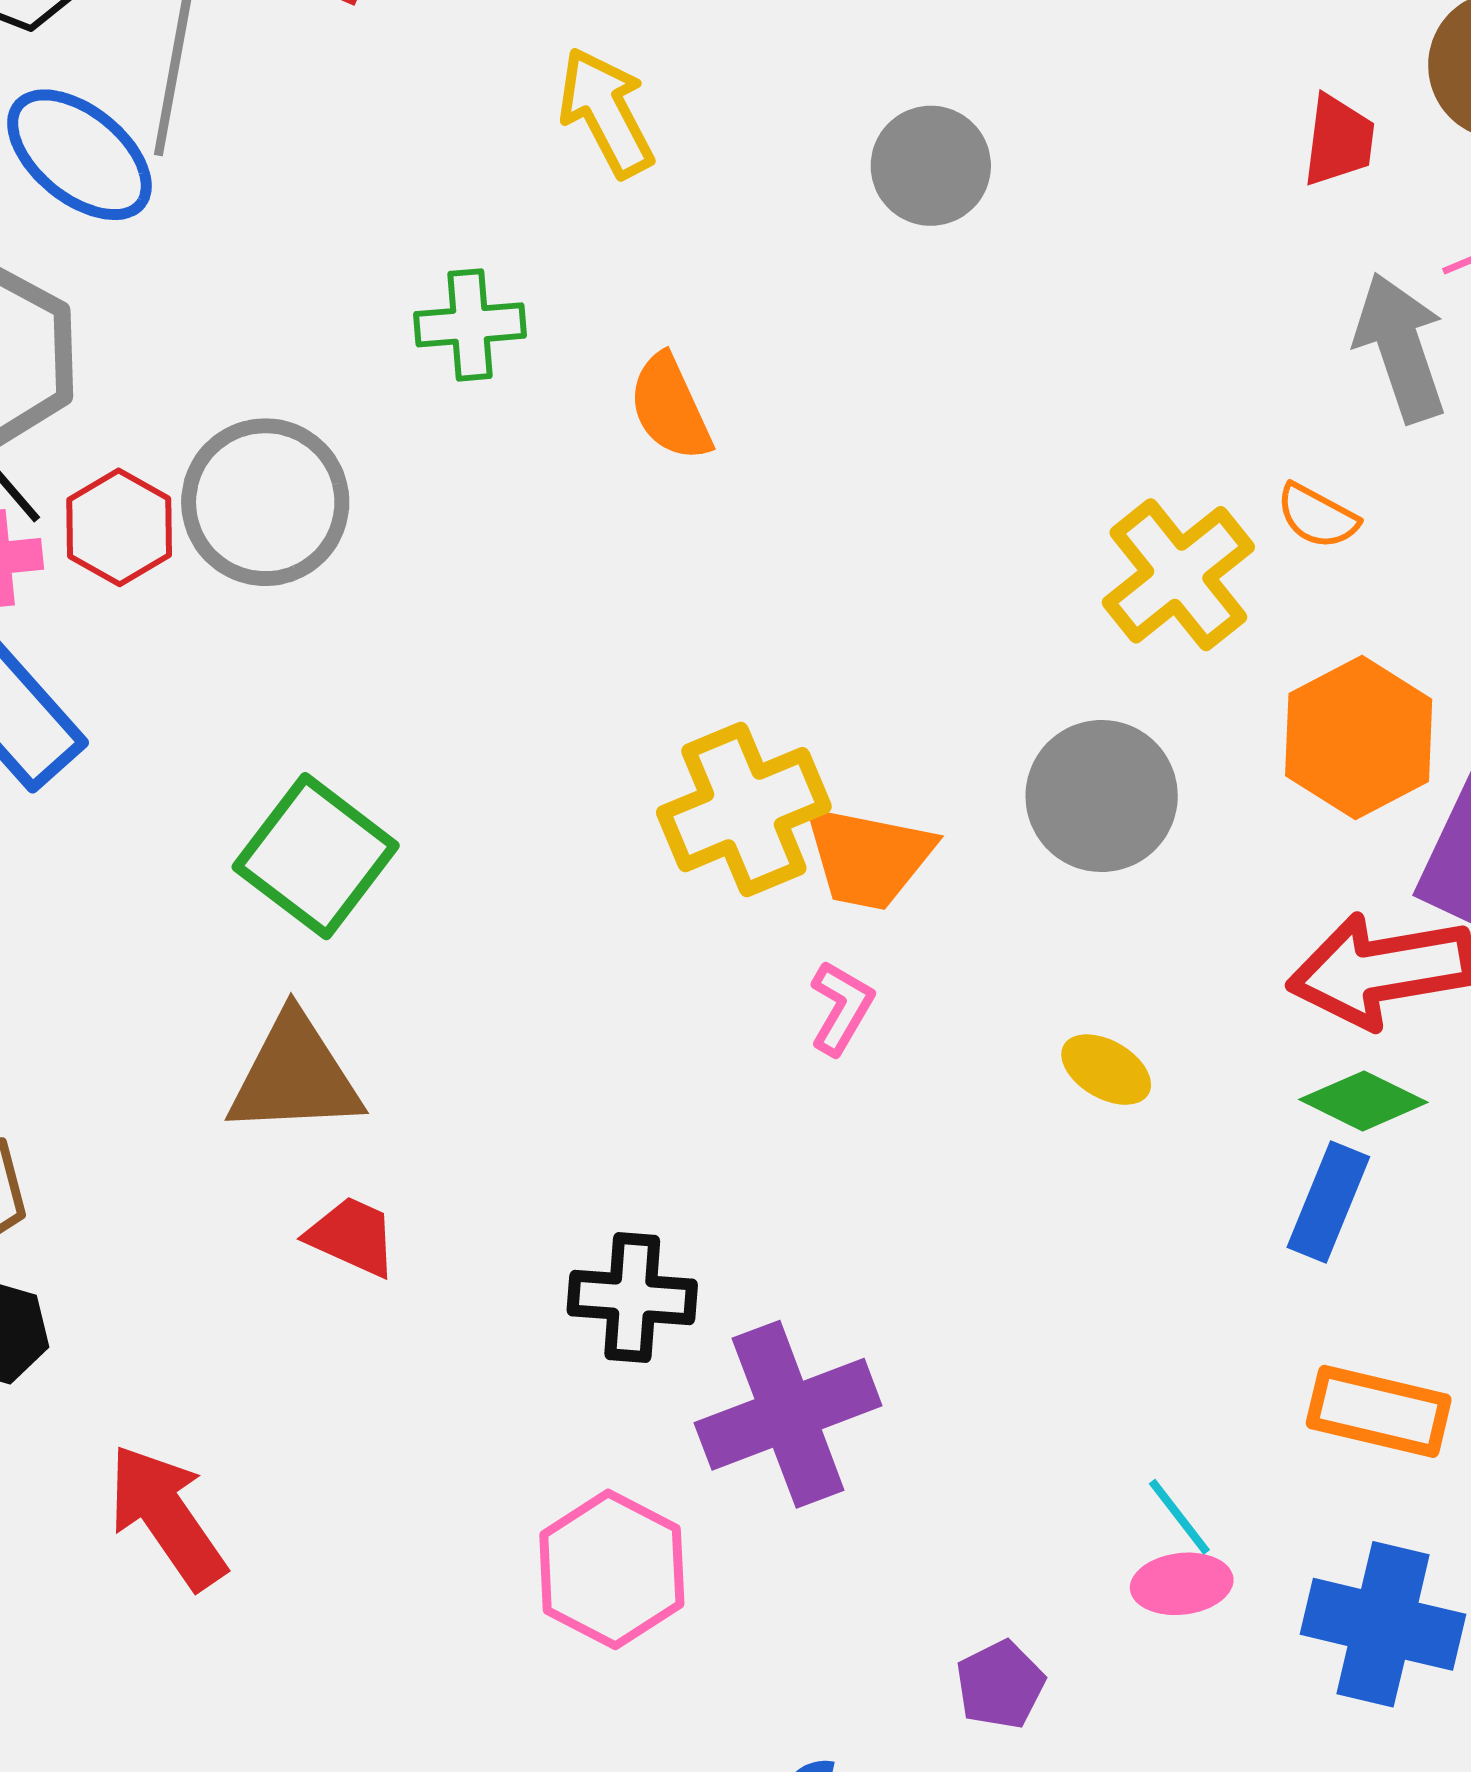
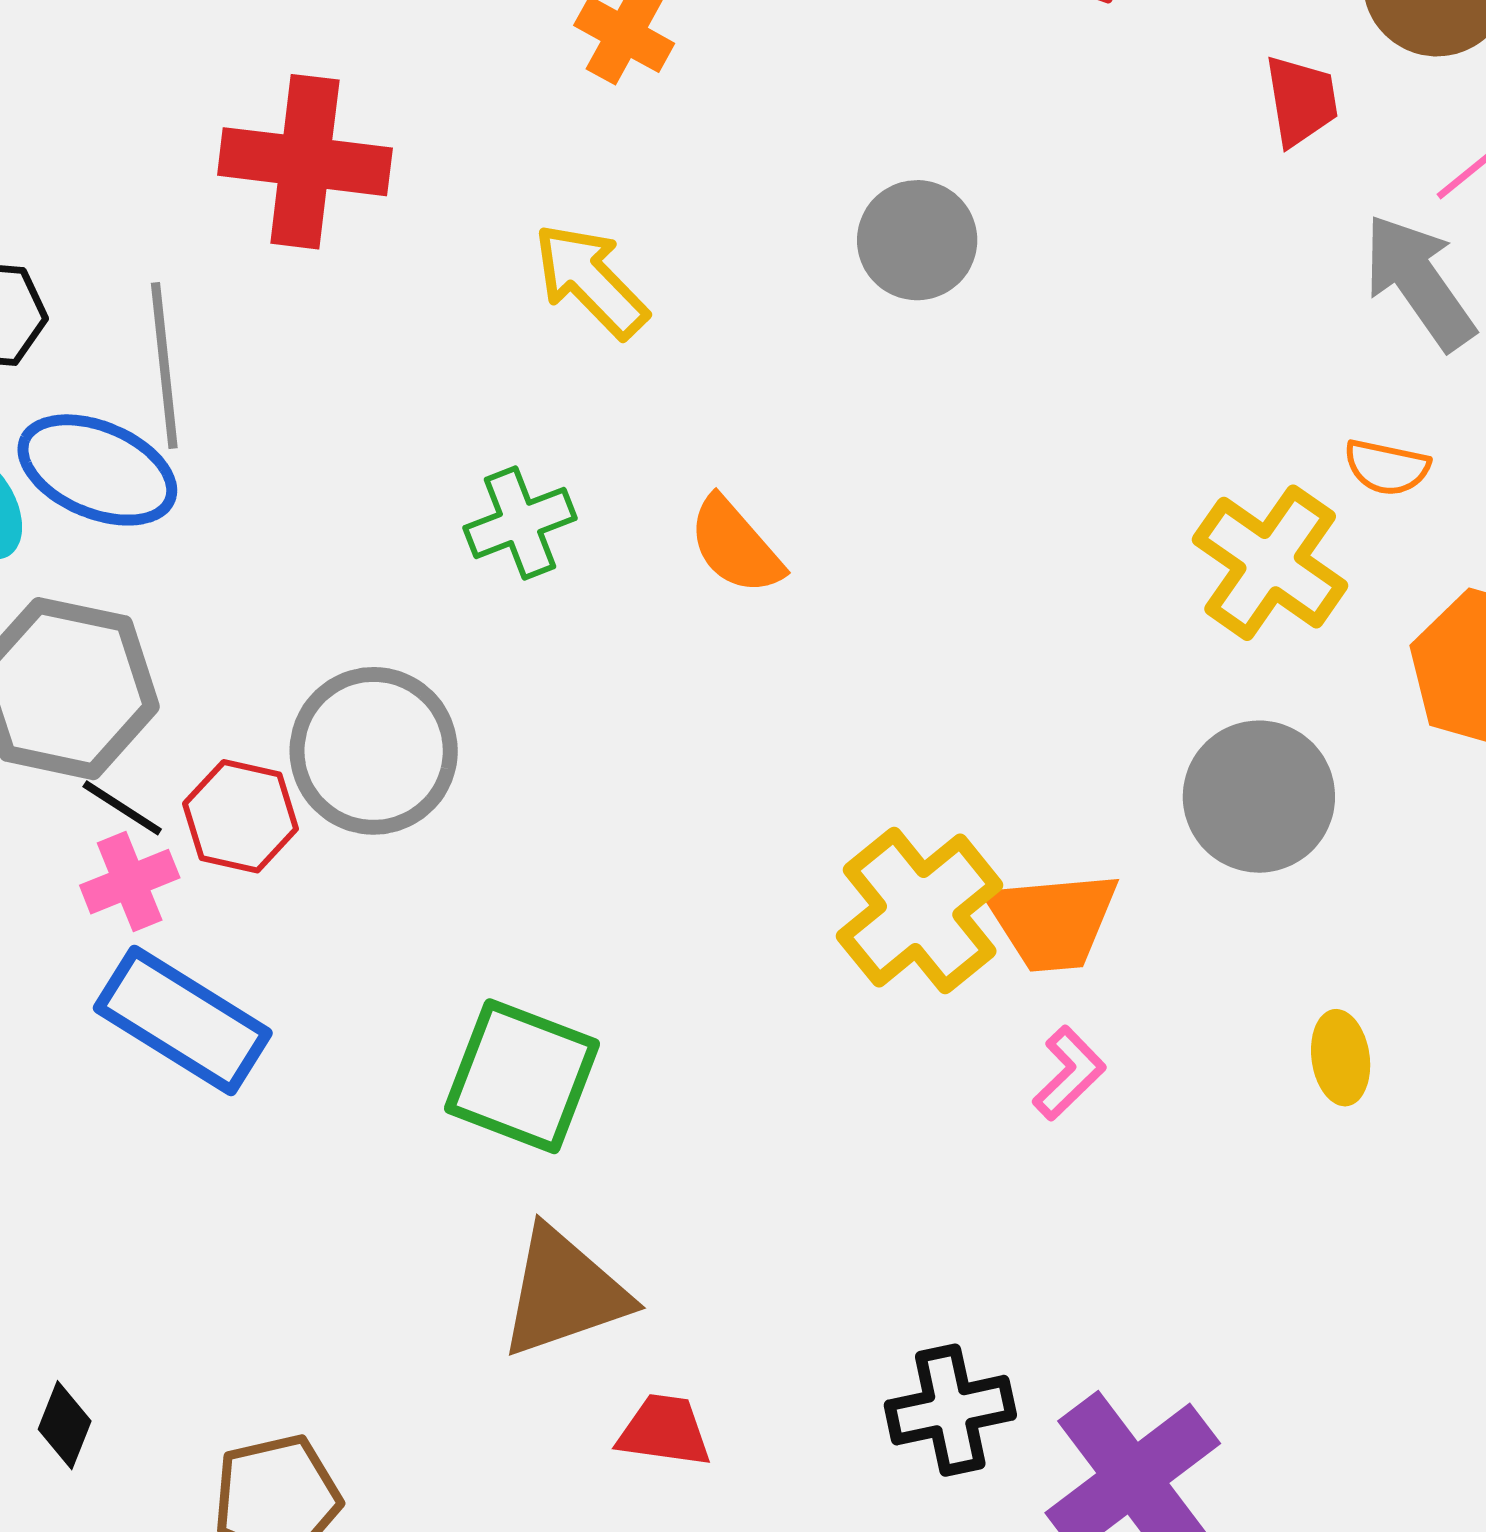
pink L-shape: (841, 1008) -> (1069, 1073), turned 32
yellow ellipse: (1106, 1070) -> (1341, 1058), turned 68

